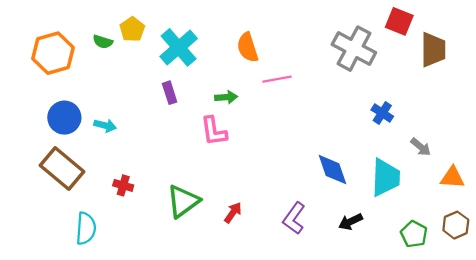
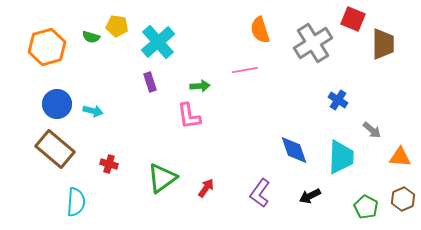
yellow pentagon: (132, 29) -> (117, 26), turned -30
orange semicircle: (248, 47) -> (260, 30), moved
gray cross: (354, 49) -> (313, 43), turned 30

